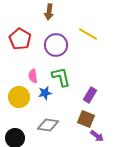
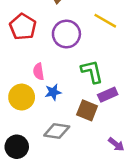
green L-shape: (61, 77) -> (92, 72), moved
purple rectangle: (90, 95) -> (108, 95), turned 35
brown square: (86, 119) -> (87, 110), moved

